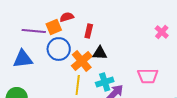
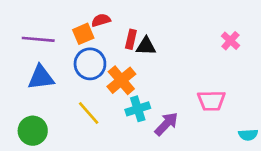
purple line: (34, 31) -> (38, 39), moved
black triangle: (100, 53) -> (146, 46), moved
cyan cross: (105, 82) -> (138, 109), moved
yellow line: (78, 85) -> (89, 113), moved, turned -48

